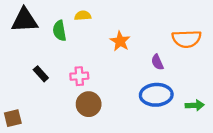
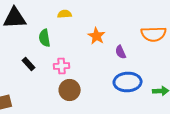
green semicircle: (59, 31) -> (45, 38), moved
purple semicircle: (157, 62) -> (121, 52), moved

